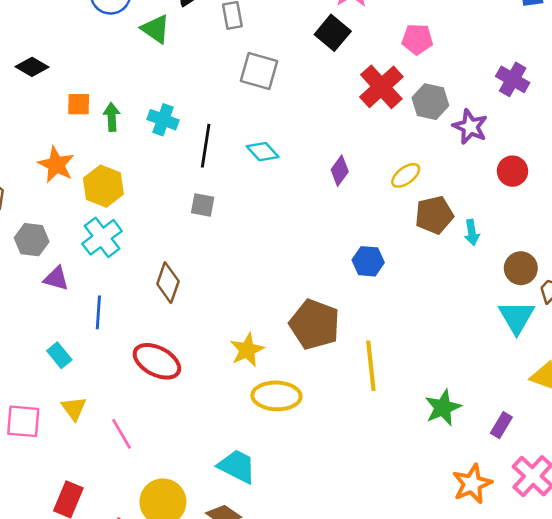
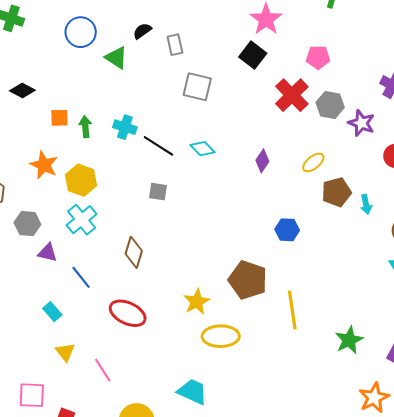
black line: (206, 146) -> (158, 146), turned -64
blue line: (98, 312) -> (81, 277), turned -40
pink square: (23, 421) -> (32, 395), moved

